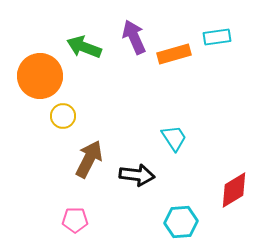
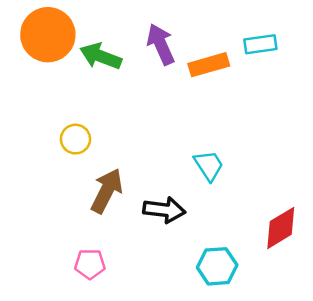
orange circle: (40, 76) -> (48, 35), moved

